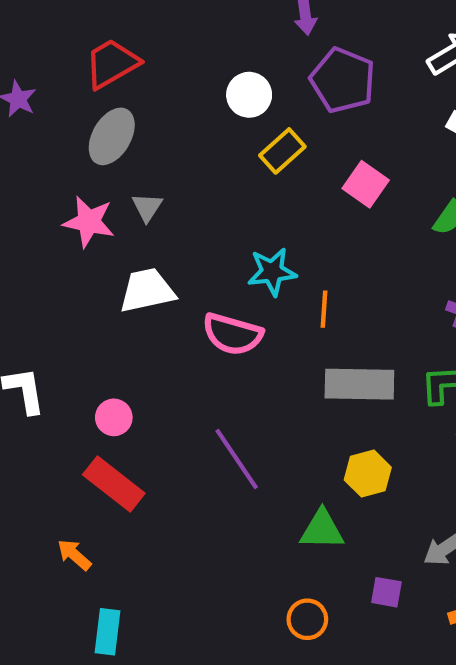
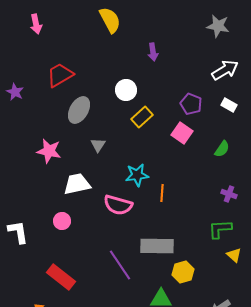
purple pentagon: (343, 80) -> (191, 104), moved, size x0.7
gray ellipse: (112, 136) -> (79, 110), moved
gray triangle: (147, 207) -> (98, 145), moved
gray rectangle: (359, 384) -> (157, 246), moved
pink circle: (114, 417) -> (62, 221), moved

